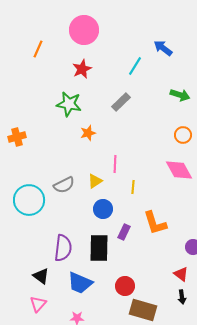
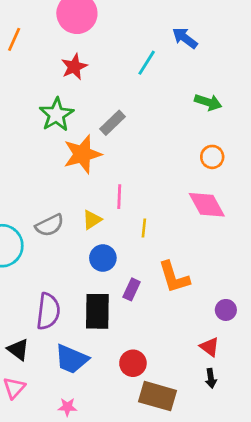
gray rectangle: (121, 102) -> (112, 123), moved
green star: (69, 104) -> (56, 115), turned 30
orange star: (88, 133) -> (82, 154), size x1.8

